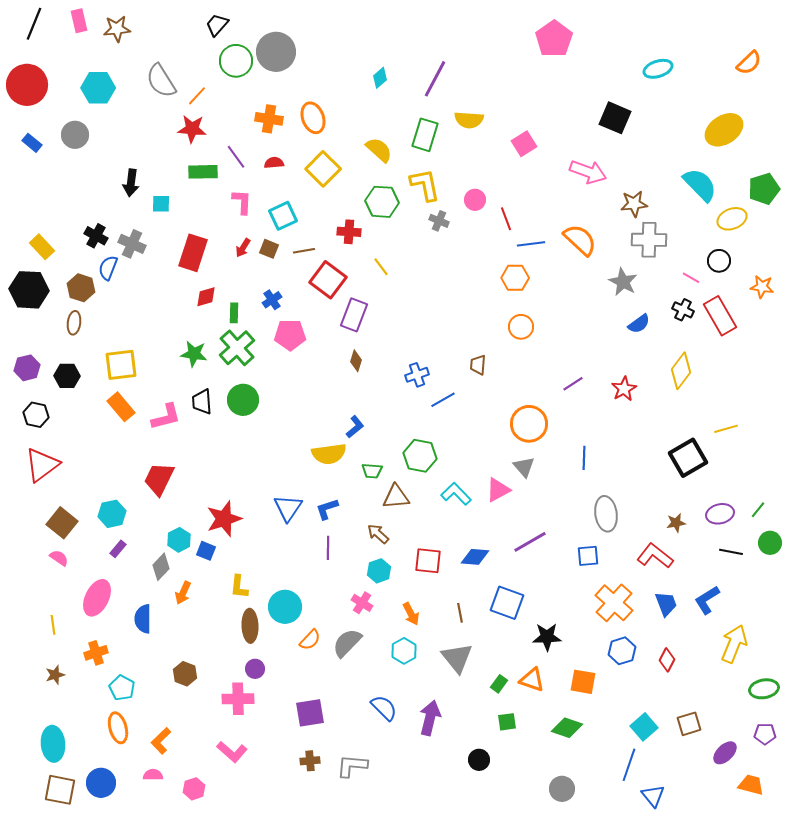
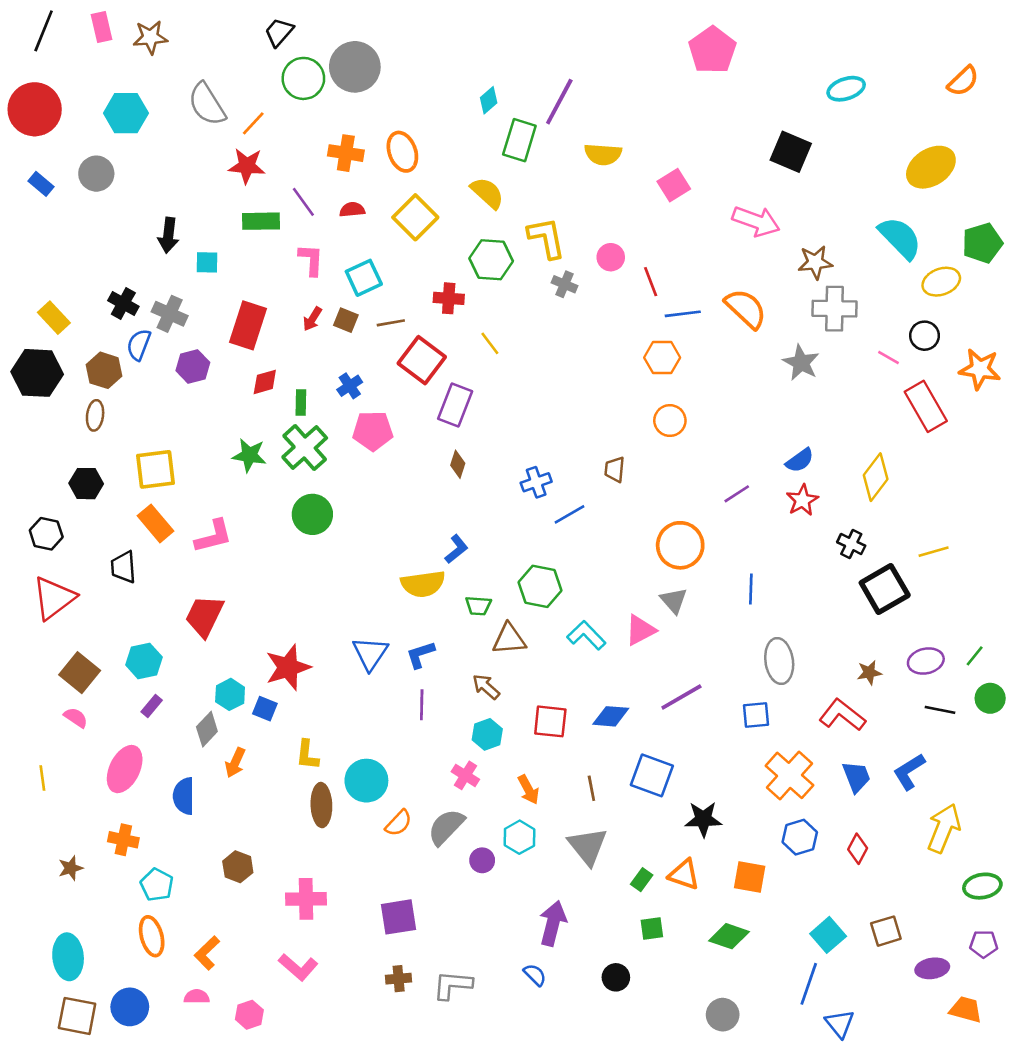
green rectangle: (425, 135) -> (519, 140), moved
orange star: (762, 287) -> (980, 369), size x1.4
black cross: (683, 310) -> (851, 544), moved
blue semicircle: (639, 324) -> (800, 460), moved
purple hexagon: (27, 368) -> (193, 367), moved
black trapezoid: (202, 402) -> (123, 567), moved
yellow line: (53, 625) -> (42, 778), moved
orange cross: (96, 653) -> (123, 840), turned 30
purple circle: (255, 669) -> (482, 860), moved
blue semicircle: (384, 708) -> (535, 975), moved, size x0.7
purple ellipse: (725, 753) -> (932, 968), turned 35

